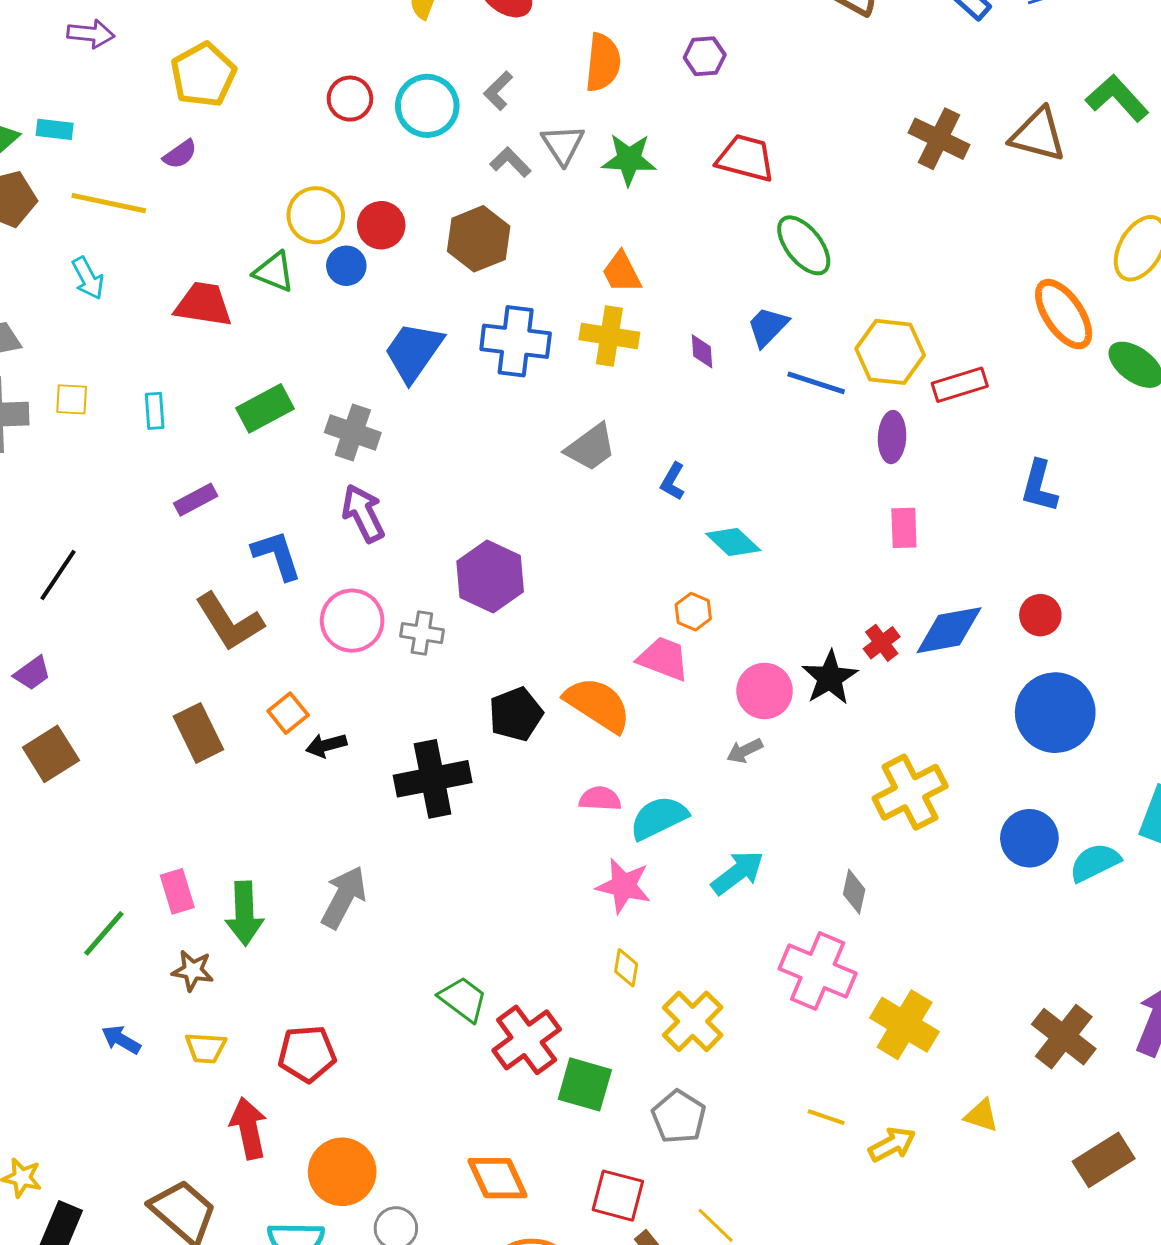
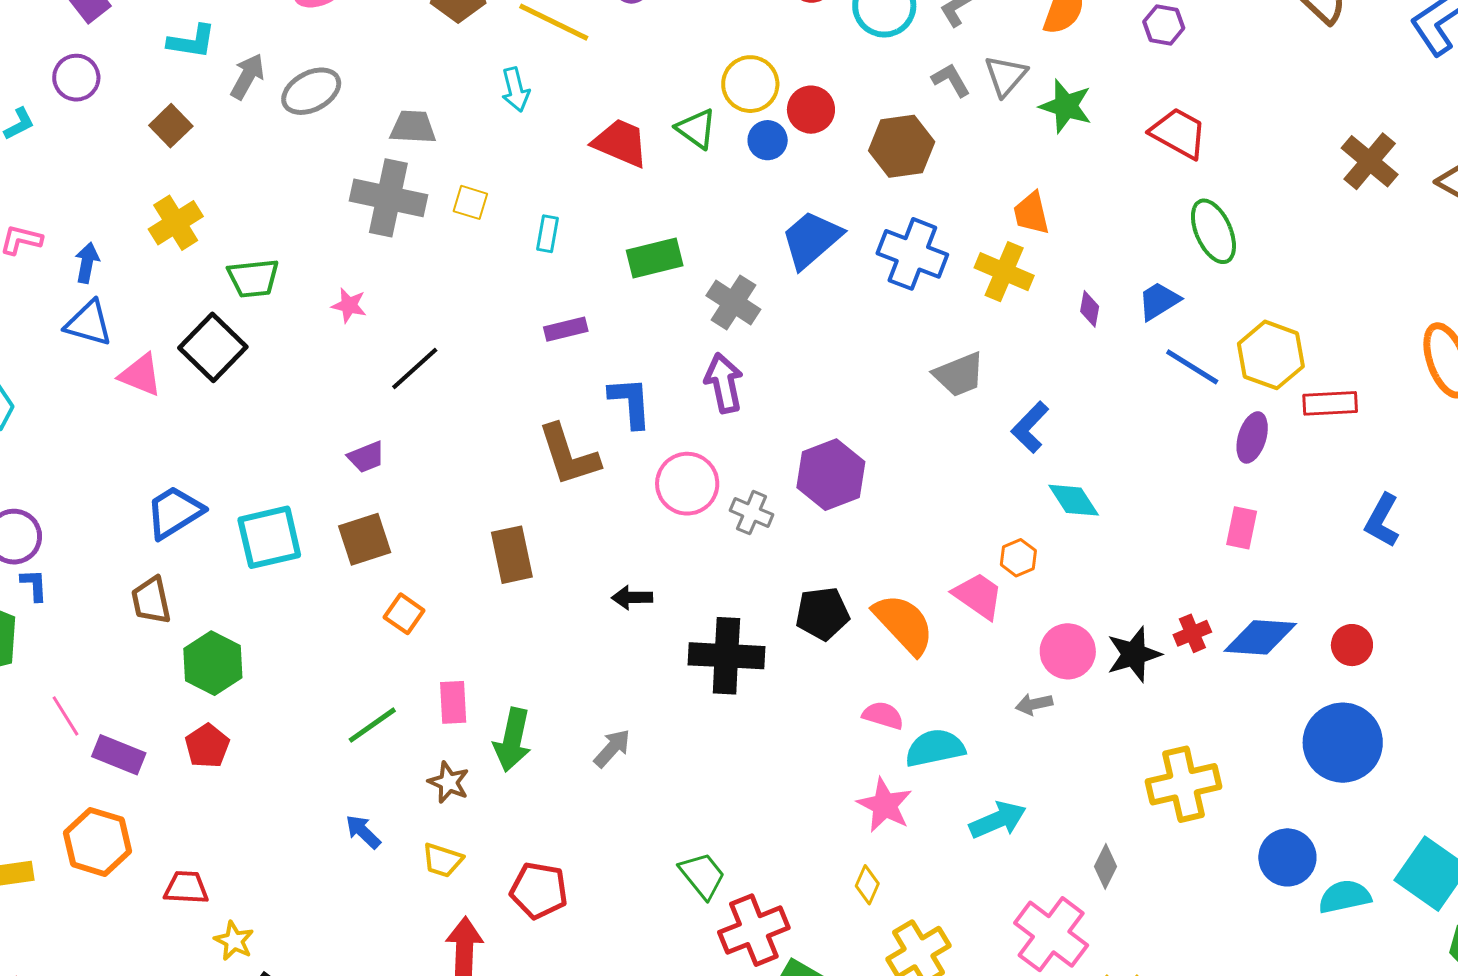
blue L-shape: (673, 481) -> (1030, 427), size x1.4
orange square: (288, 713) -> (404, 614), moved, turned -30
gray arrow: (344, 897) -> (612, 748), size x0.7

